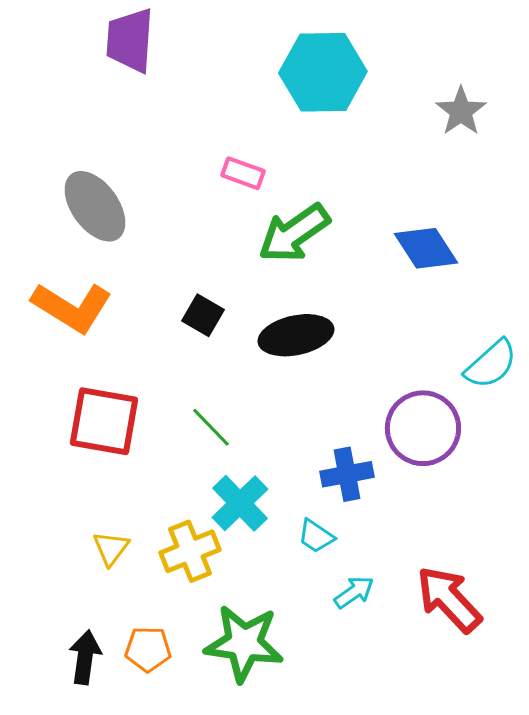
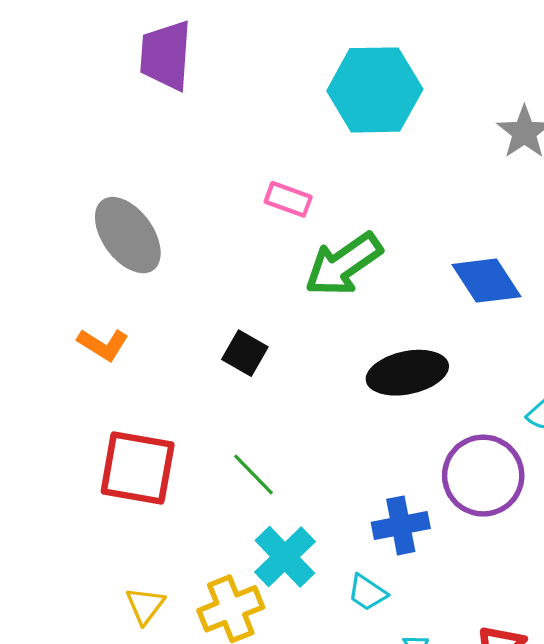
orange L-shape: (72, 307) -> (103, 344), size x0.6
black ellipse: (296, 335) -> (407, 373), moved

